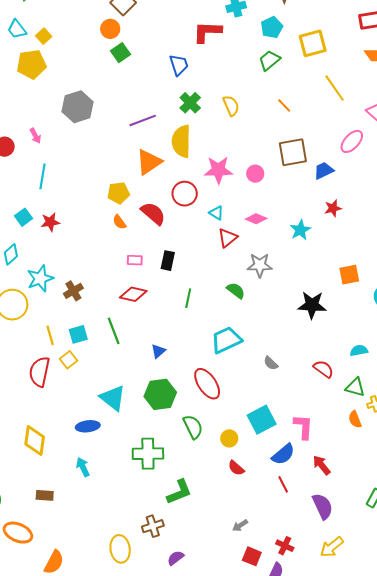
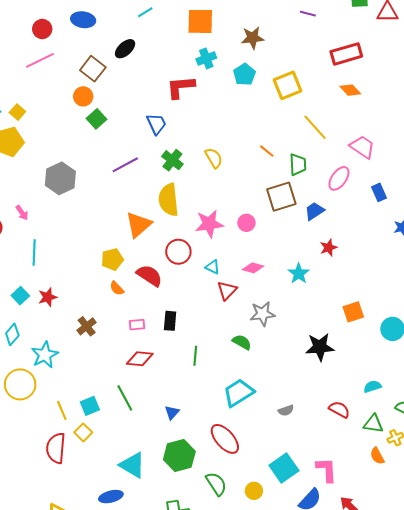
green trapezoid: (269, 60) -> (298, 165), moved, turned 135
purple line: (143, 120) -> (125, 165), moved
brown cross: (73, 291) -> (87, 326), moved
gray semicircle: (271, 363) -> (286, 410), turned -56

